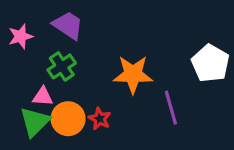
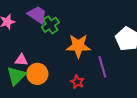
green cross: (62, 66) -> (50, 25), moved
red star: (100, 119) -> (77, 82), moved

